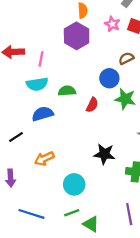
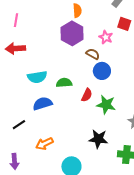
pink star: (112, 24) -> (106, 37), moved
brown semicircle: (126, 58) -> (93, 54), moved, turned 56
pink line: (41, 59) -> (16, 20), moved
green star: (125, 99) -> (106, 105), moved

